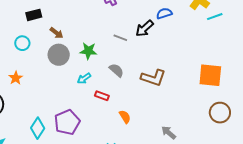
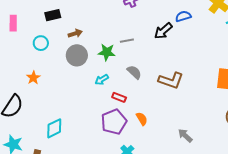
brown arrow: (57, 33) -> (75, 33), turned -56
gray line: (120, 38) -> (127, 41), moved, turned -32
purple pentagon: (67, 122) -> (114, 122), moved
cyan diamond: (38, 128) -> (54, 128), turned 30

